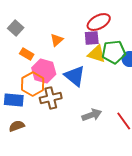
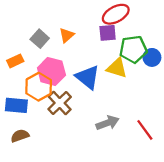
gray square: (16, 28) -> (40, 39), moved
orange rectangle: (27, 54) -> (15, 61), moved, turned -56
yellow triangle: (97, 54) -> (117, 68), moved
brown cross: (51, 98) -> (60, 103), turned -30

